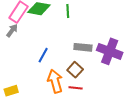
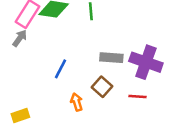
orange arrow: (55, 81) -> (77, 102), size x0.6
red line: (76, 88) -> (138, 97), moved

